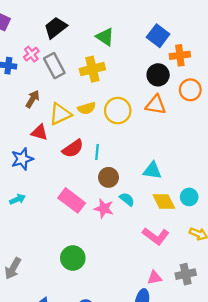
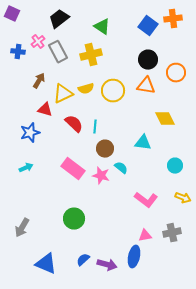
orange cross: (180, 55) -> (173, 19), moved
red semicircle: (73, 149) -> (74, 124), turned -102
yellow diamond: (164, 202) -> (165, 119), moved

